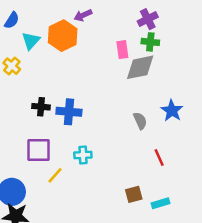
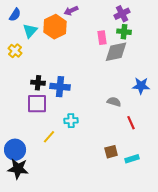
blue star: (172, 111) -> (141, 86), turned -30
gray semicircle: (140, 121) -> (114, 102), moved, turned -48
purple square: (38, 150) -> (37, 104), moved

